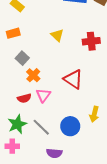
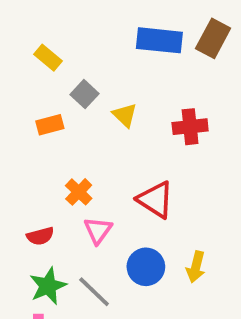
orange rectangle: (13, 33) -> (50, 125), moved
gray square: (22, 58) -> (84, 94), moved
red semicircle: (24, 98) -> (40, 236), moved
blue circle: (70, 126) -> (146, 267), moved

